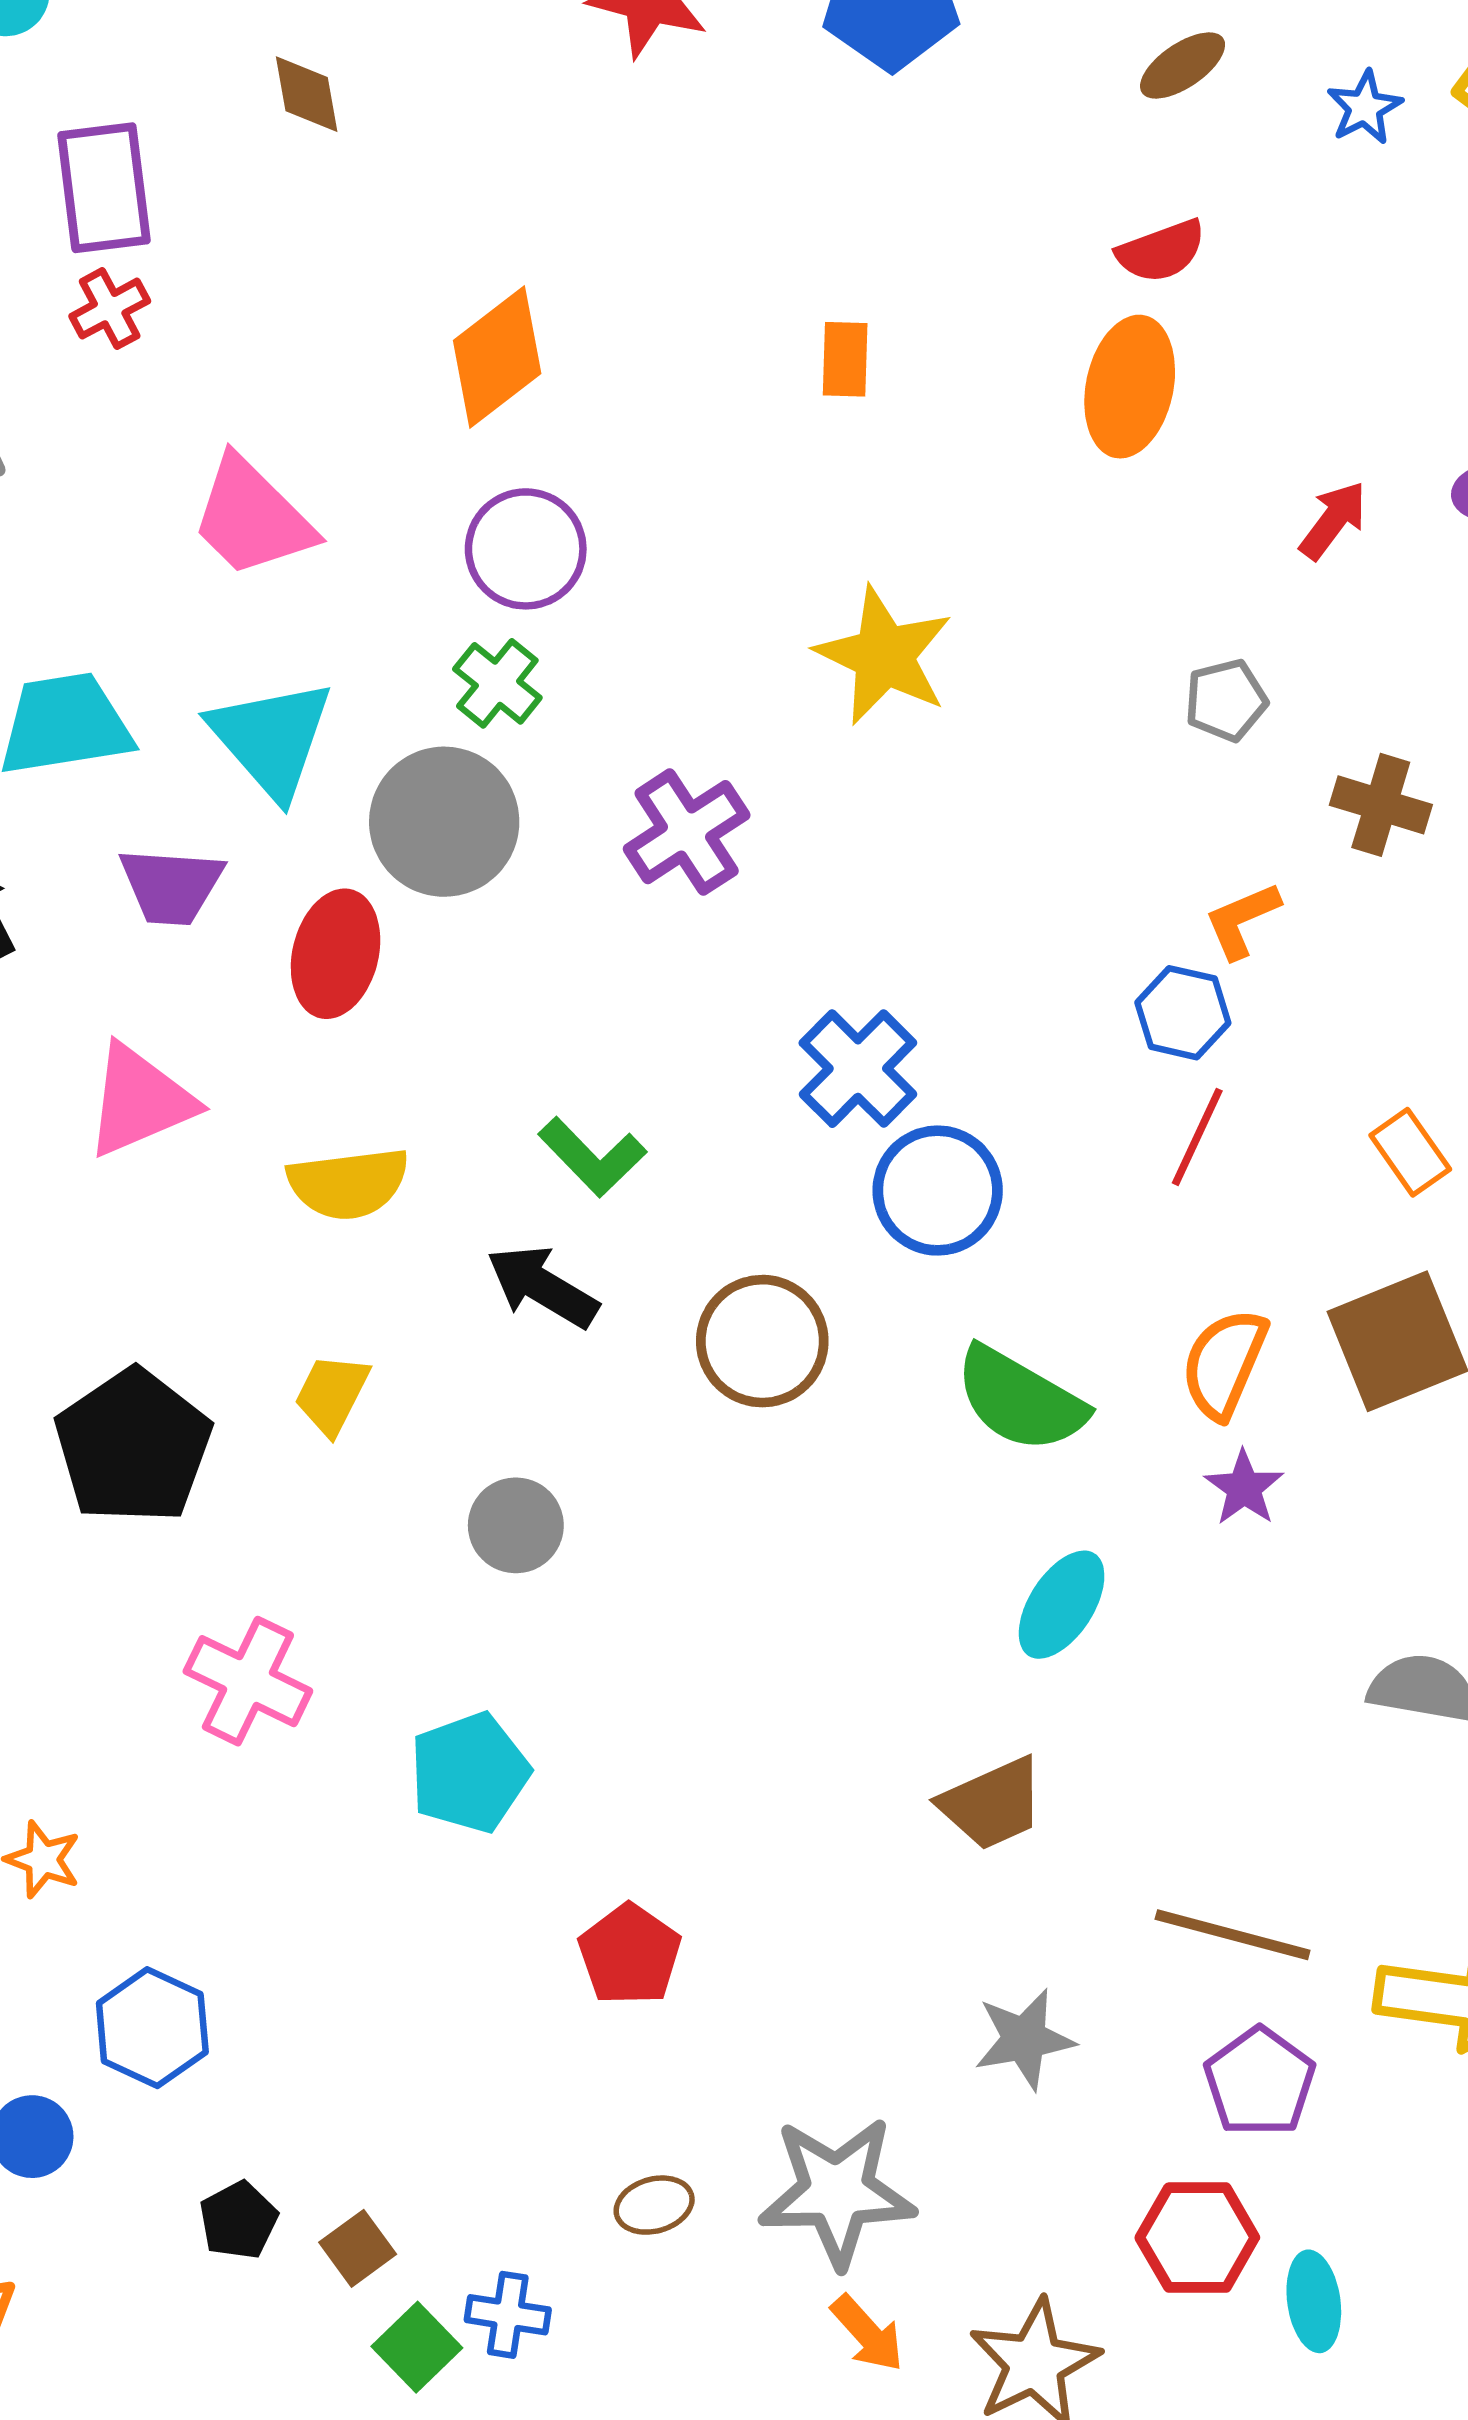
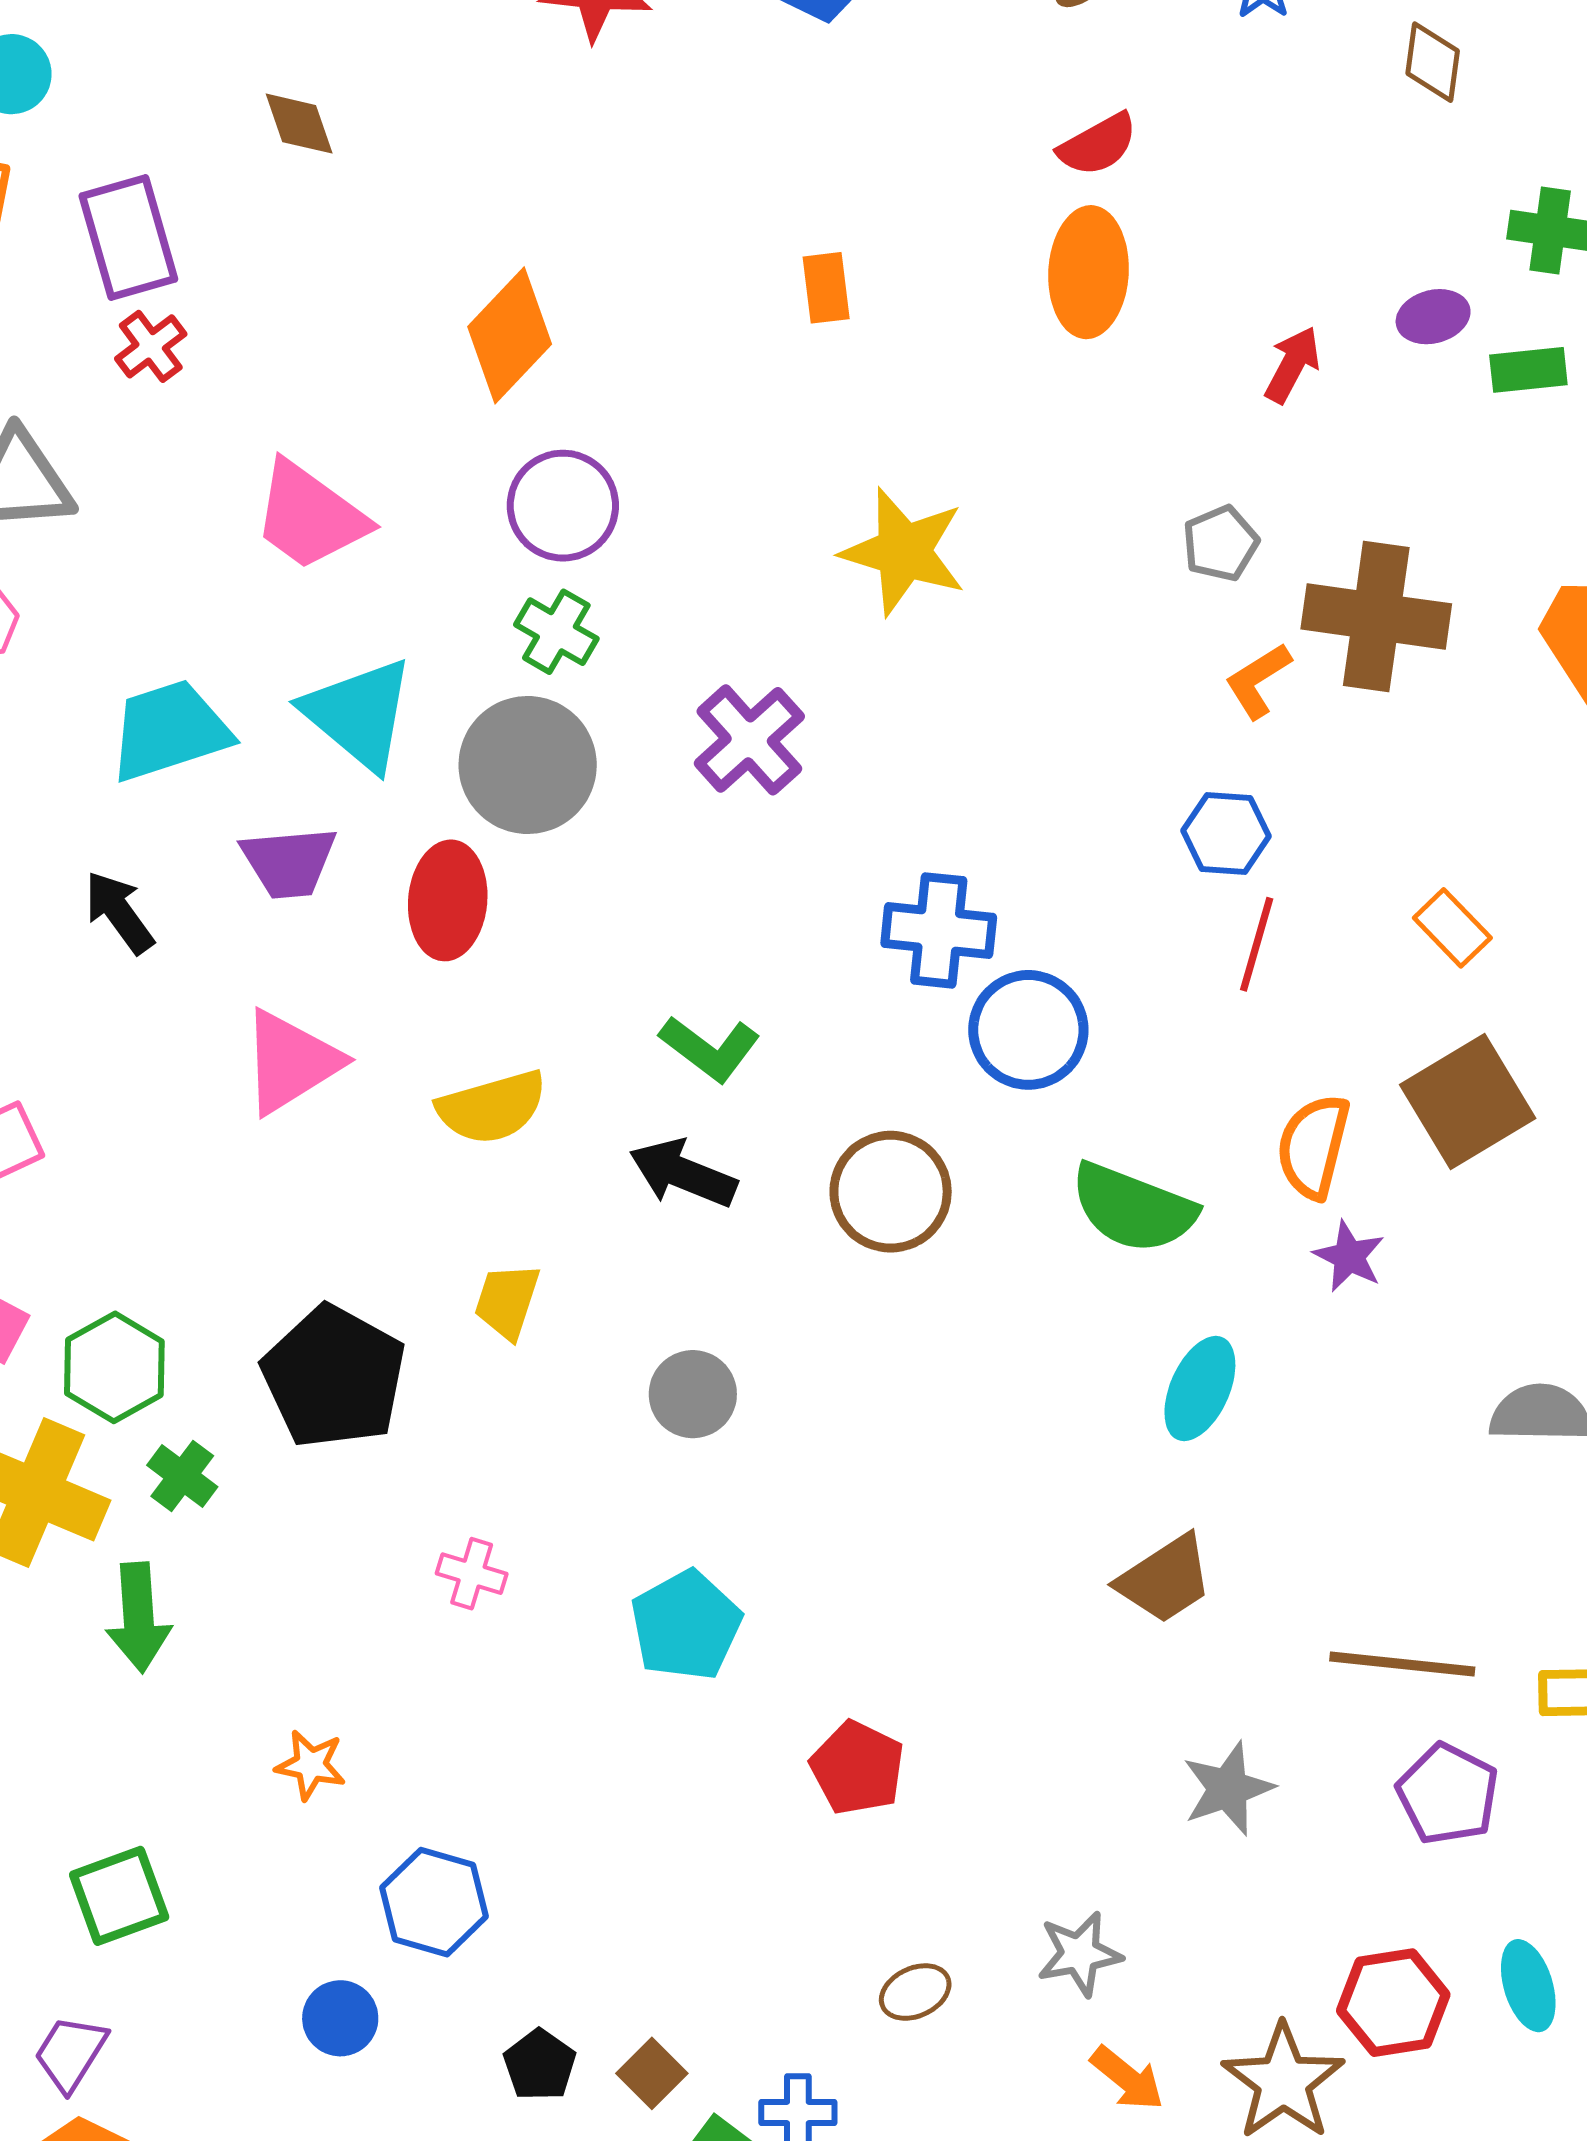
brown cross: (1381, 805) -> (1376, 616), size x1.6
orange L-shape: (1242, 920) -> (1258, 681), moved
blue cross: (858, 1069) -> (939, 930), turned -30
pink cross: (248, 1681) -> (472, 1574), size x0.6
gray star: (837, 2192) -> (1079, 1954), size x0.6
red hexagon: (1197, 2238) -> (1393, 2003), moved

